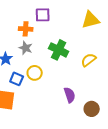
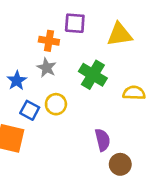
yellow triangle: (91, 20) -> (119, 34), moved
yellow semicircle: (89, 60) -> (134, 93), turned 35
brown circle: (92, 109) -> (120, 164), moved

